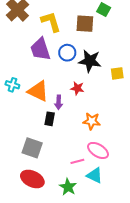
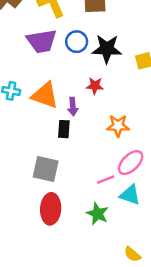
purple trapezoid: (40, 49) -> (42, 41), turned -75
pink ellipse: (98, 150) -> (131, 163), turned -70
red ellipse: (32, 179) -> (51, 209), turned 75

